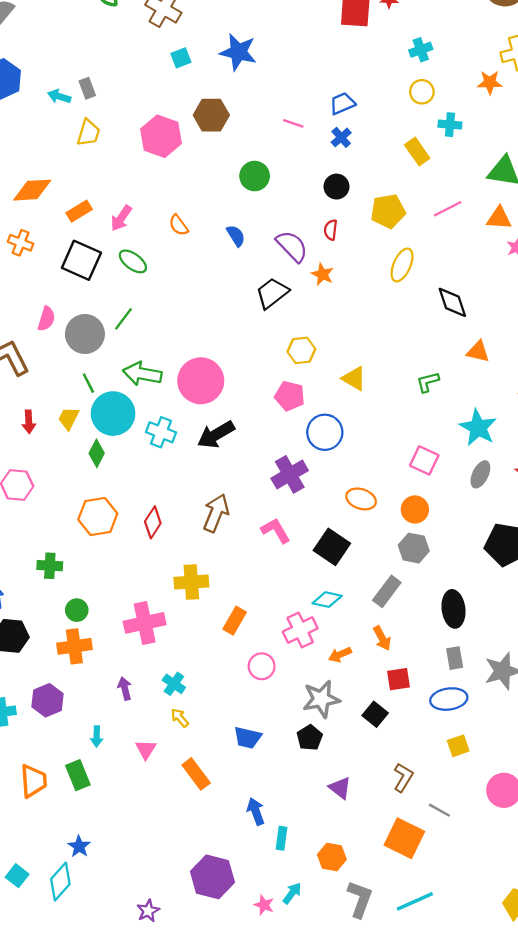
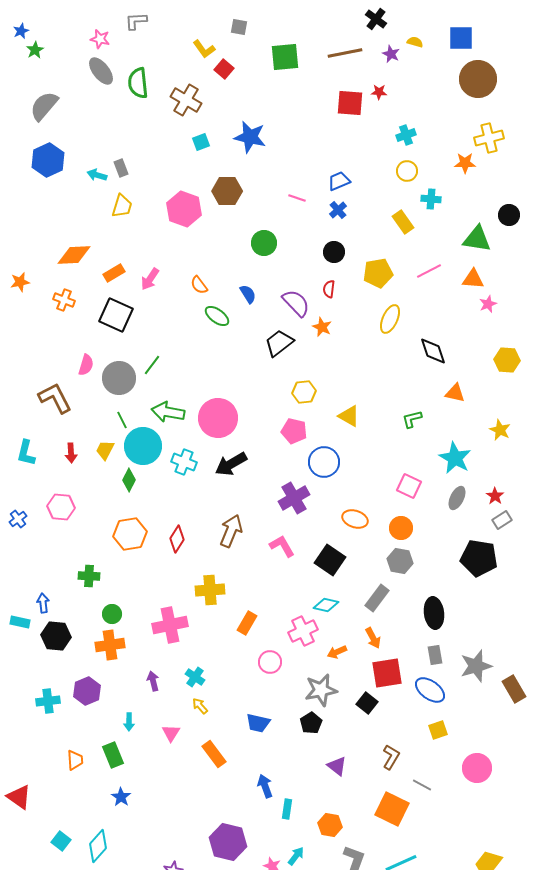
green ellipse: (133, 261) -> (217, 316), moved
red square: (398, 679) -> (387, 673), size x1.5
blue ellipse: (449, 699) -> (430, 690), turned 44
orange trapezoid: (33, 781) -> (75, 760), size x0.7
blue star: (79, 846) -> (121, 797), moved

